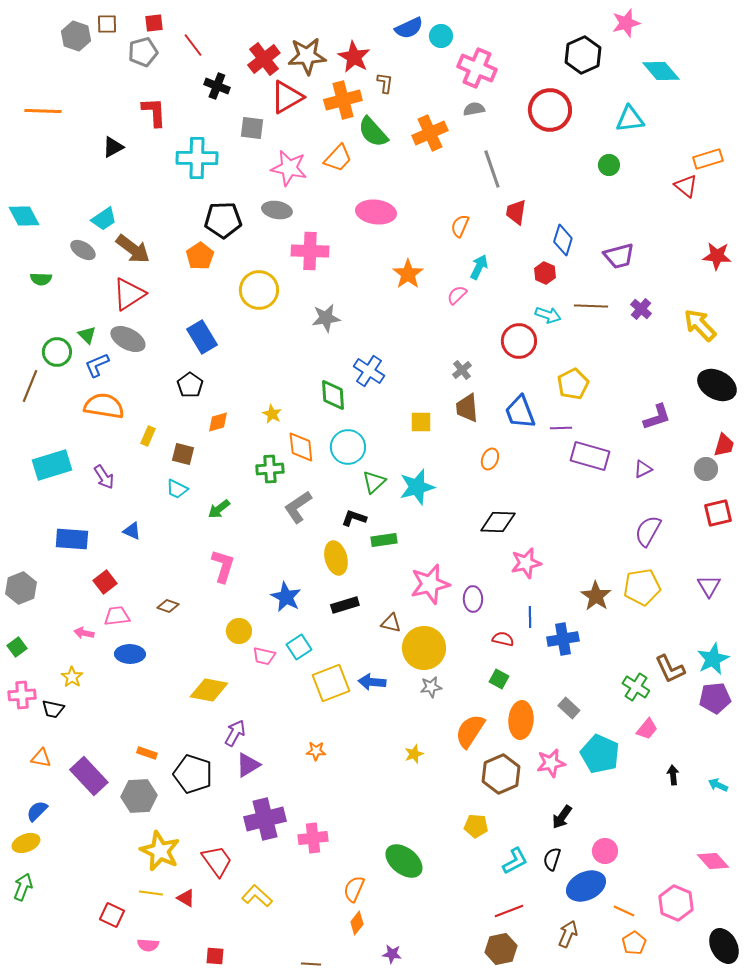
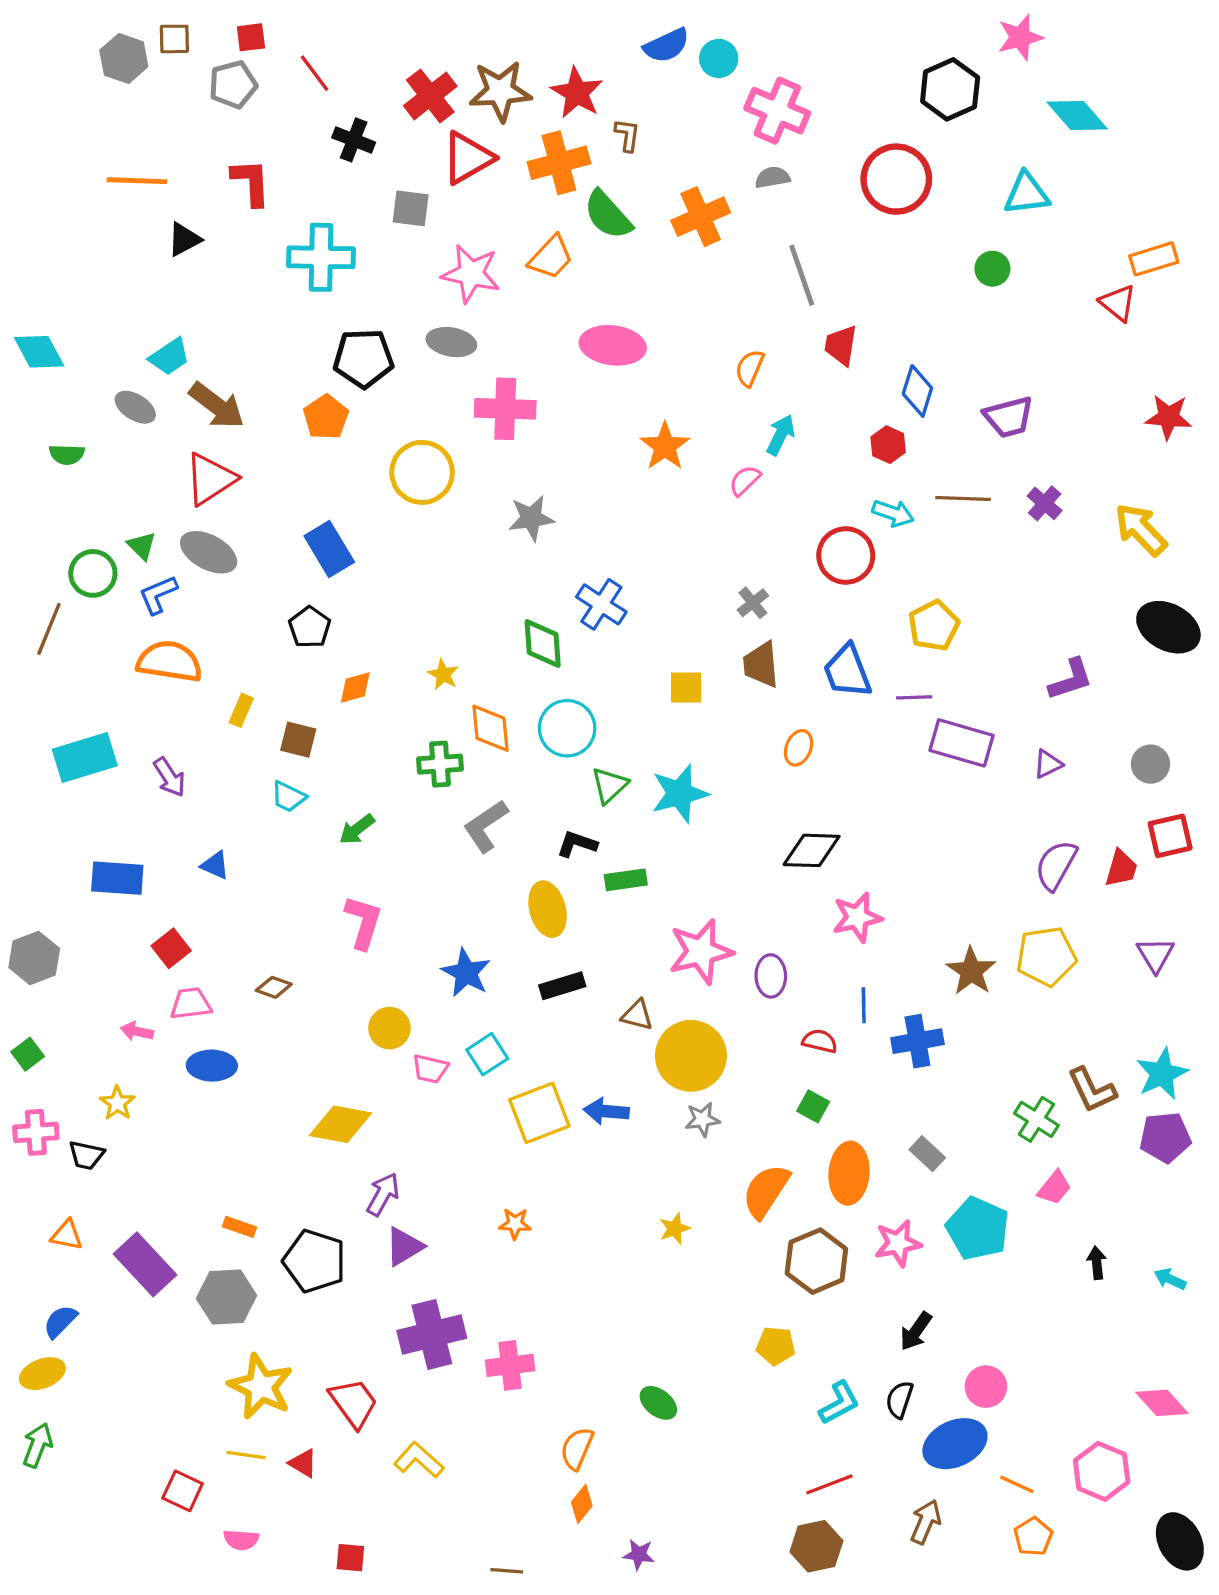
orange line: (43, 111) -> (137, 181), moved
red trapezoid: (724, 445) -> (1121, 868), moved
green ellipse: (404, 861) -> (658, 1403), size x0.6

